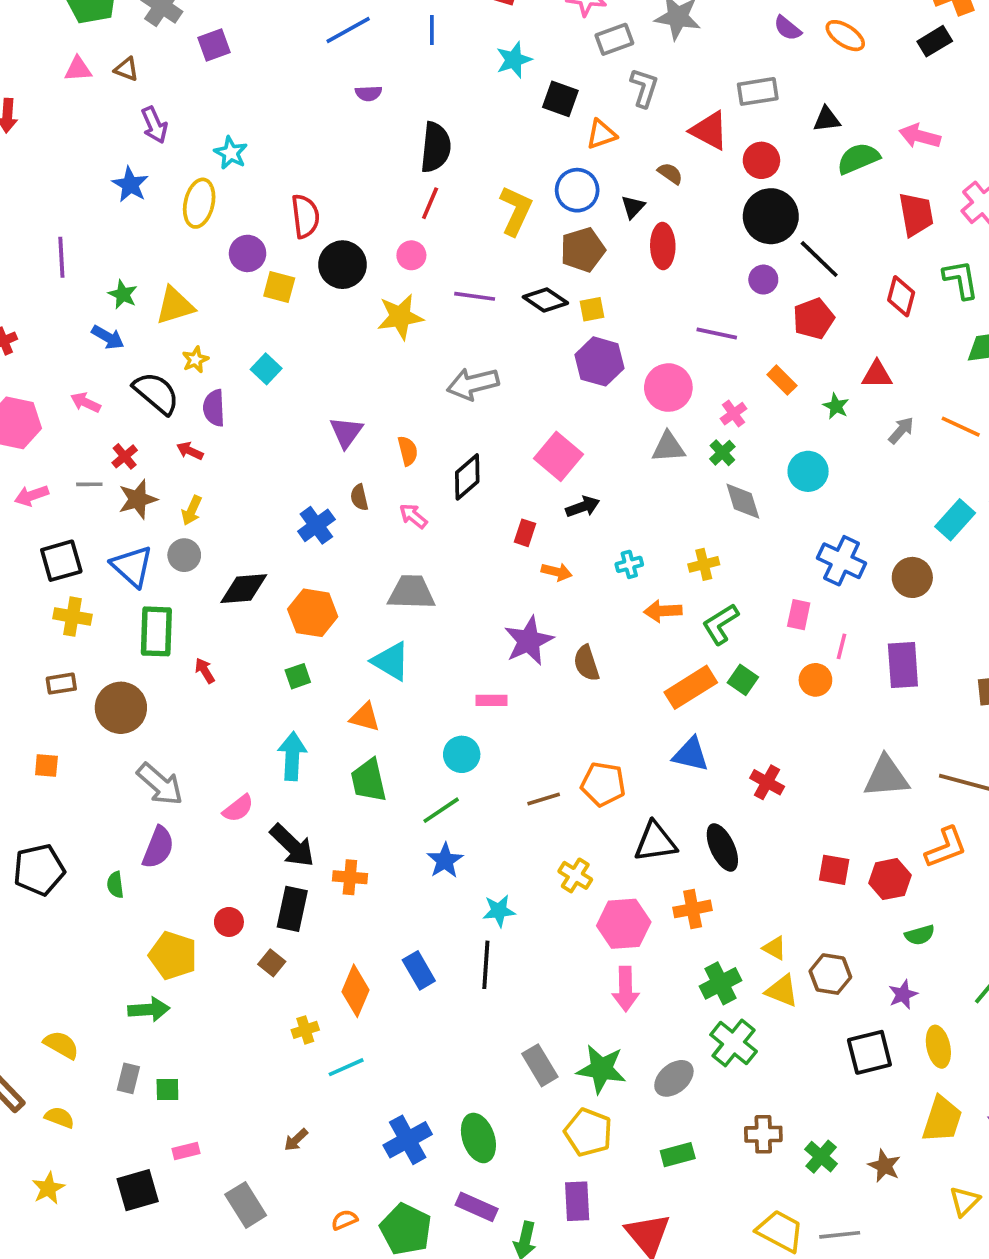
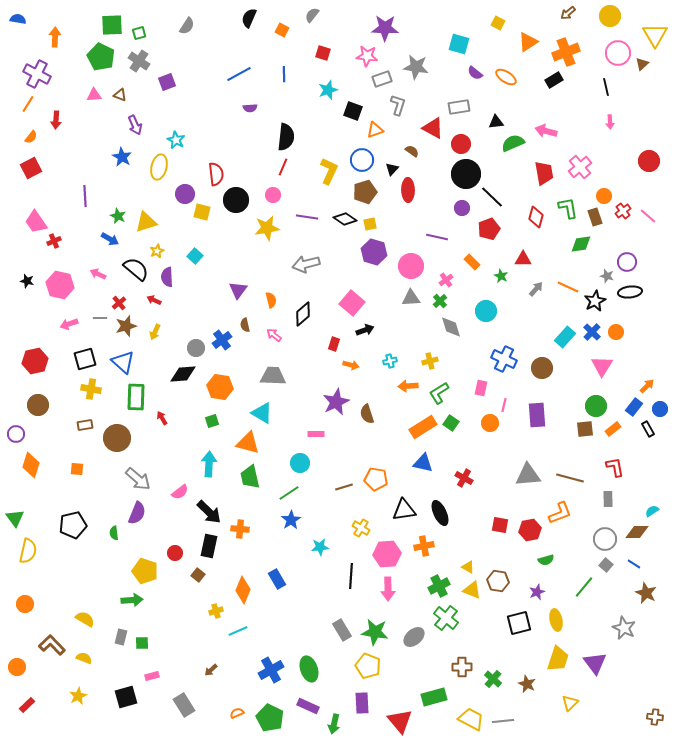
gray circle: (184, 555) -> (196, 348), moved
orange triangle: (365, 717) -> (248, 443), size x1.4
black line: (486, 965) -> (351, 576), moved
green rectangle: (678, 1155) -> (434, 697), moved, size x1.4

